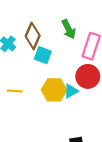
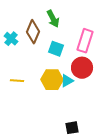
green arrow: (69, 29) -> (53, 19), moved
cyan square: (43, 55) -> (56, 49), moved

